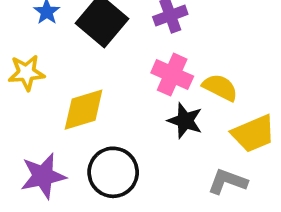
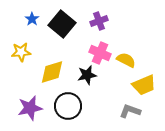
black star: (185, 121) -> (87, 75), moved, turned -30

